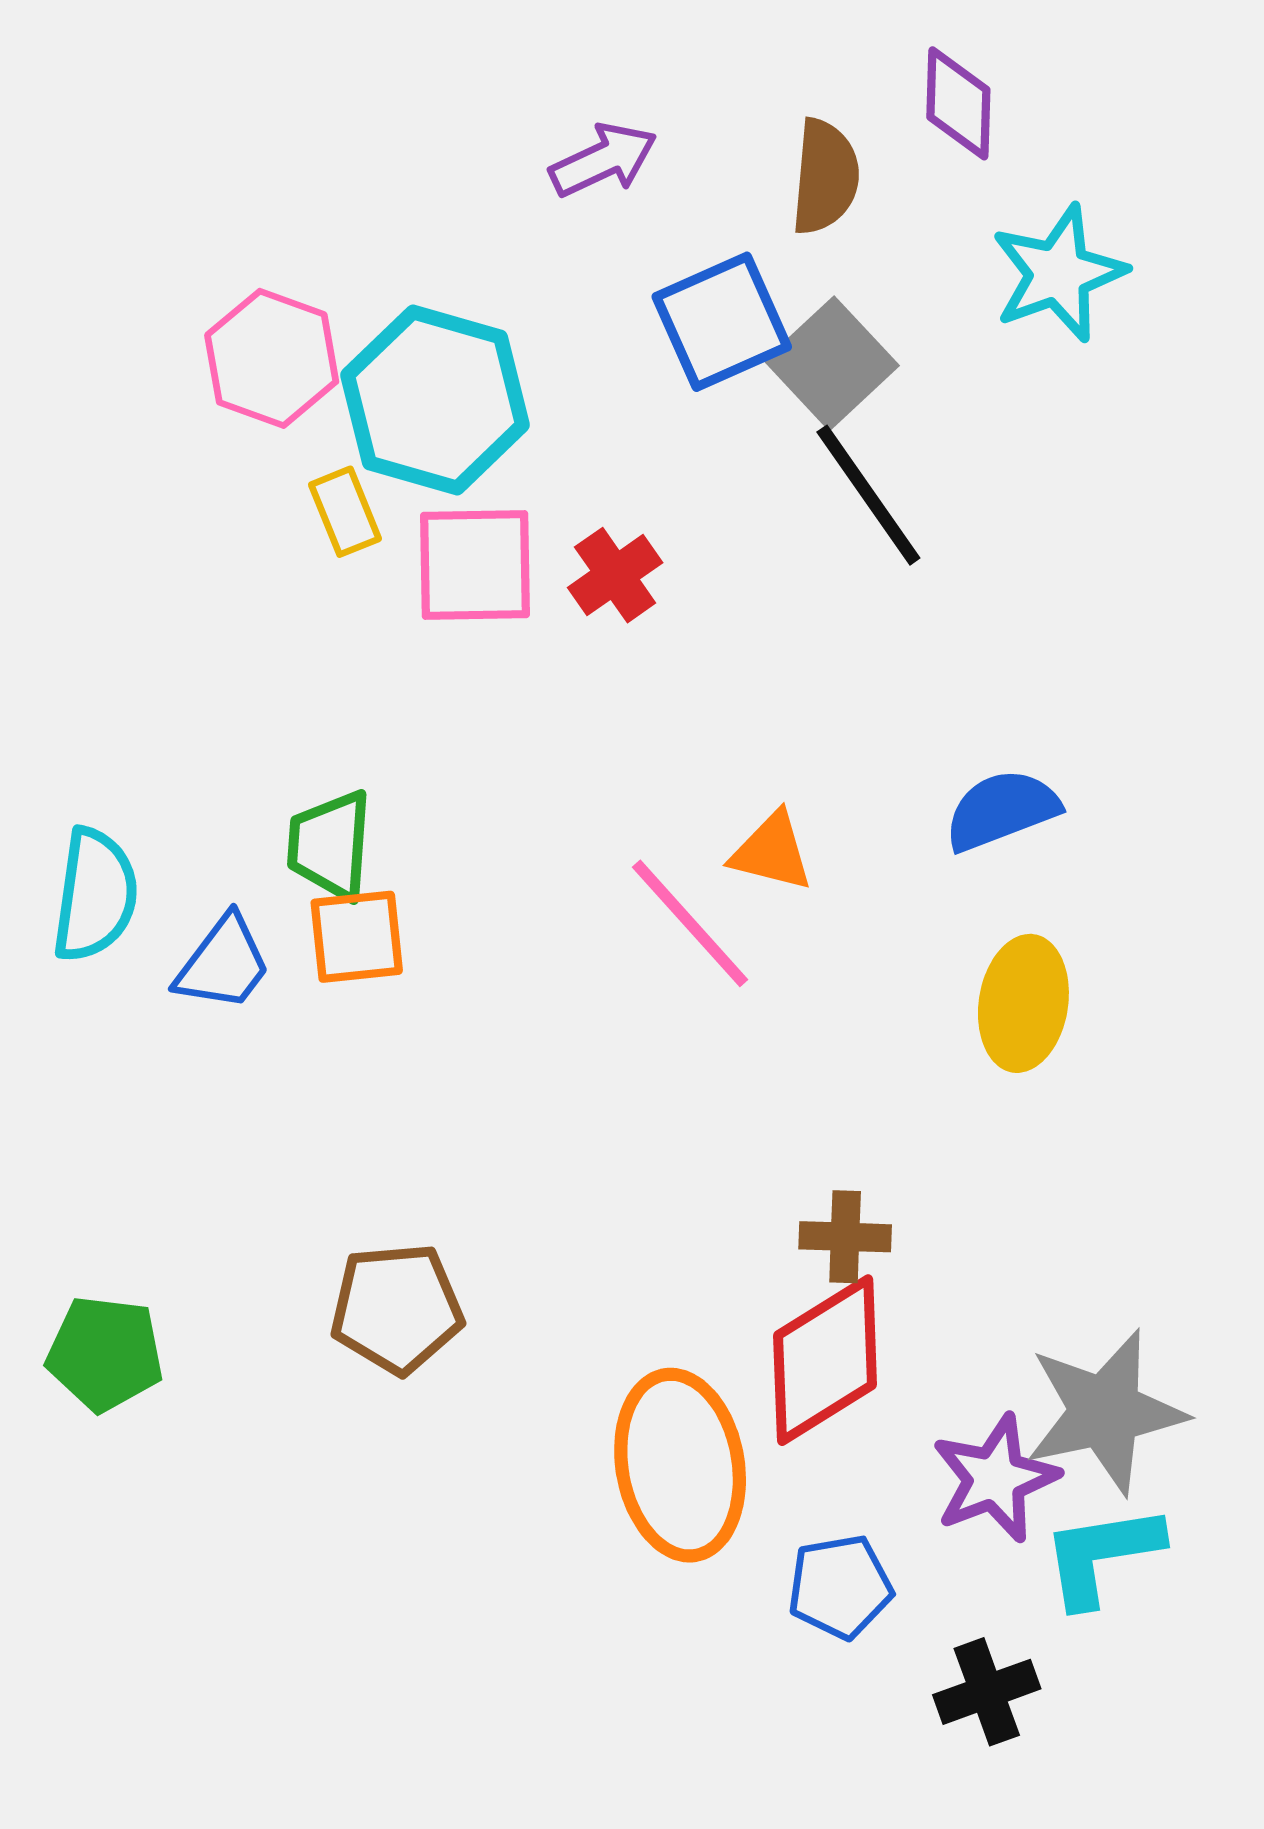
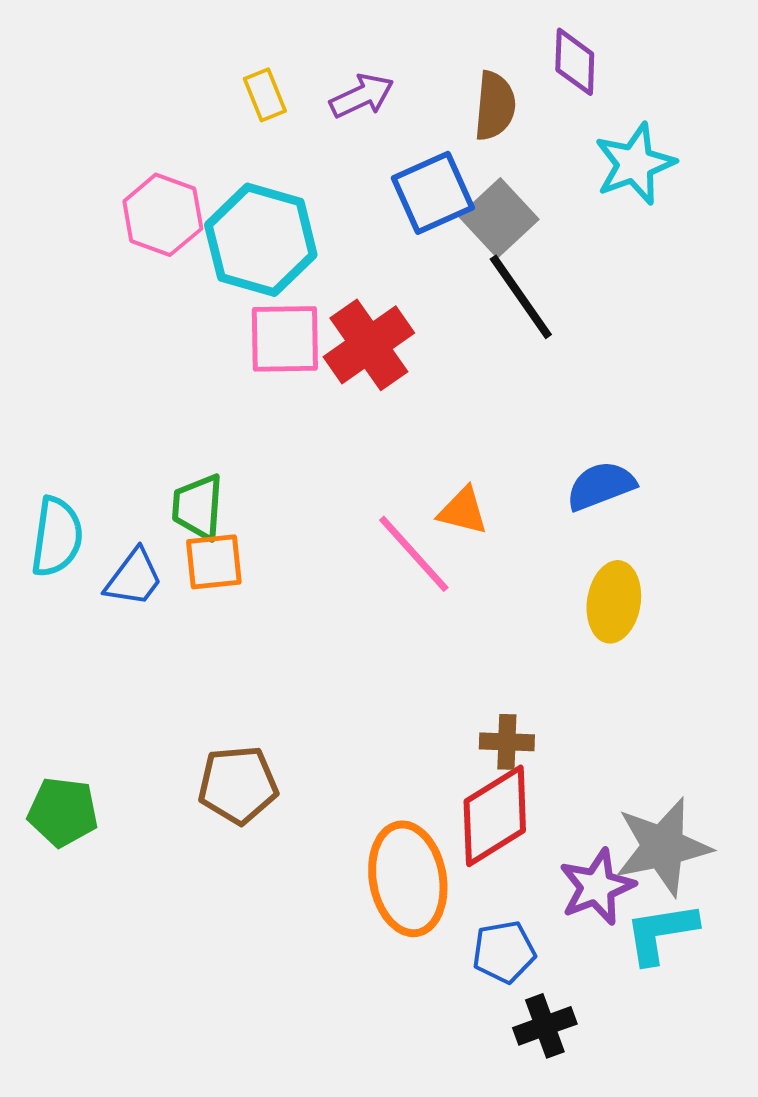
yellow rectangle: (345, 512) -> (265, 95), moved
red cross: (615, 575) -> (369, 345), size x1.6
black cross: (987, 1692) -> (545, 1026), moved

